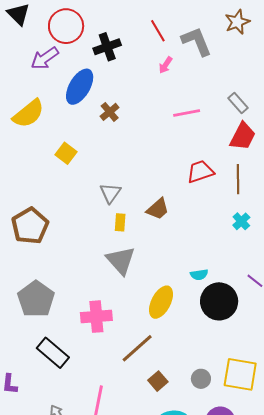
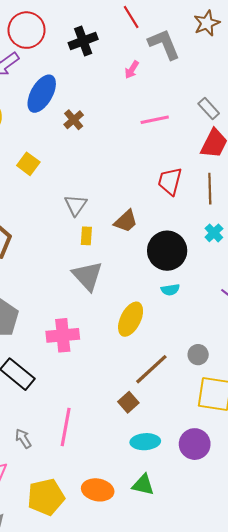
red line: (158, 31) -> (131, 17), moved
black cross: (107, 47) -> (83, 41), moved
red trapezoid: (200, 172) -> (170, 181), turned -56
black circle: (219, 301) -> (167, 251), moved
brown line: (137, 348) -> (151, 369), moved
gray circle: (201, 379) -> (198, 355), moved

